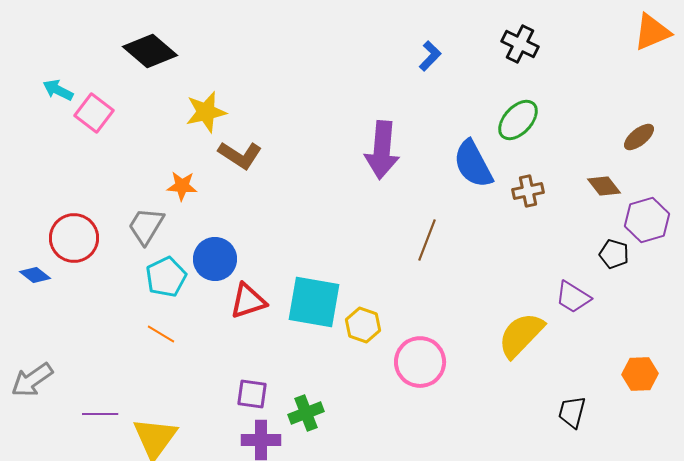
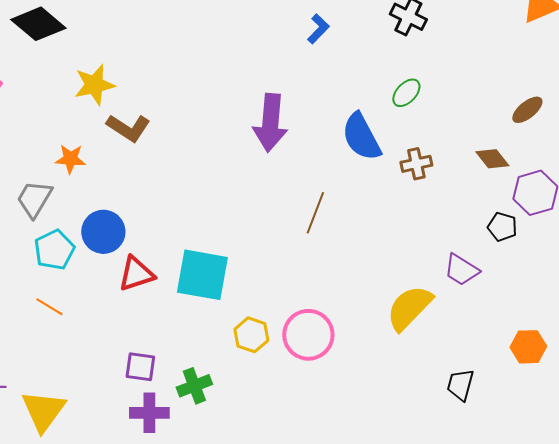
green ellipse: (518, 120) -> (406, 93), size x0.7
yellow hexagon: (363, 325) -> (251, 335), moved

